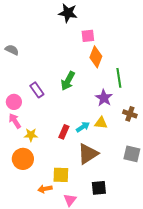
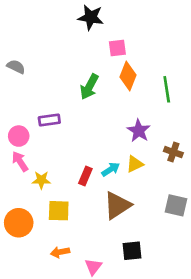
green line: (119, 78) -> (167, 89), moved
green arrow: (68, 81) -> (89, 87), moved
purple rectangle: (37, 90) -> (49, 120), turned -63
yellow triangle: (101, 123) -> (135, 164), turned -32
orange circle: (23, 159) -> (19, 223), moved
yellow square: (61, 175) -> (59, 211), moved

